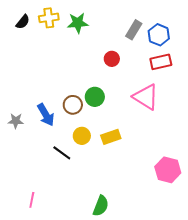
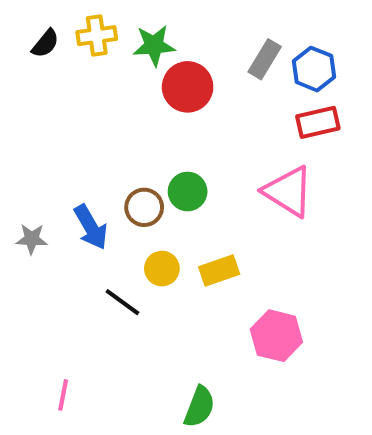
red circle: (112, 59) -> (188, 87), moved, size x1.6
pink hexagon: (168, 170) -> (276, 336), moved

